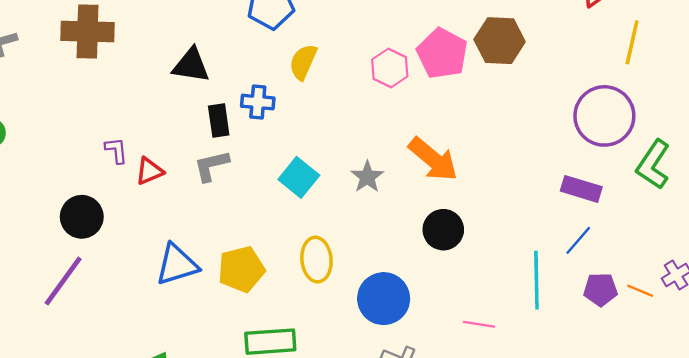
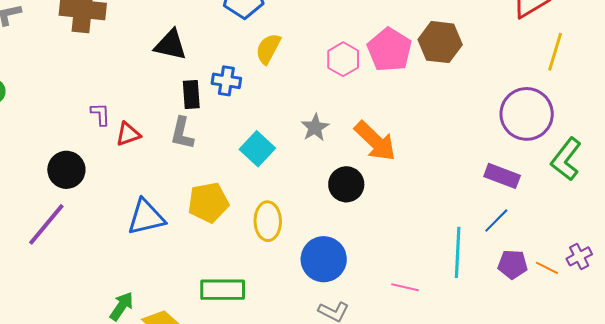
gray L-shape: (211, 166) -> (182, 133), turned -68
gray star: (367, 177) -> (315, 127), moved
black circle: (443, 230) -> (346, 184), moved
yellow pentagon: (241, 269) -> (208, 203), moved

